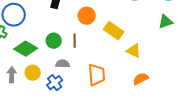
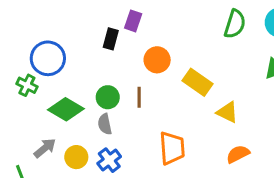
gray semicircle: (63, 64) -> (105, 124), moved, turned -104
yellow circle: (33, 73) -> (76, 157), moved
gray arrow: (12, 75) -> (45, 148), turned 49

